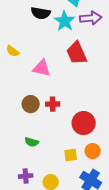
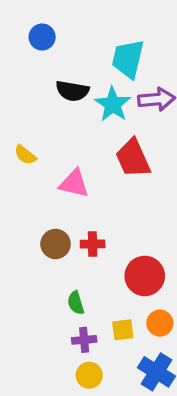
green semicircle: (32, 142) -> (76, 303), moved, turned 56
purple cross: (26, 176) -> (84, 340), moved

